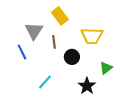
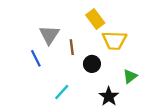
yellow rectangle: (60, 16) -> (95, 19), moved

